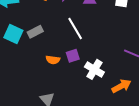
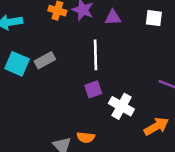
white line: (75, 29) -> (96, 55), turned 30
orange semicircle: (53, 60) -> (86, 137), moved

